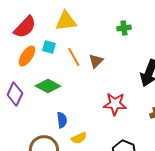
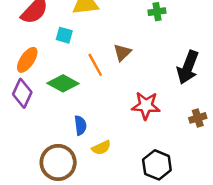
orange ellipse: (27, 56) -> (27, 60), moved
orange line: (74, 57) -> (95, 65), moved

